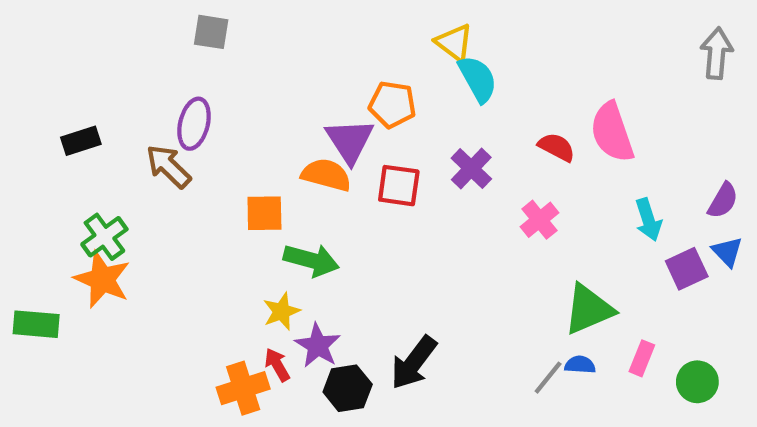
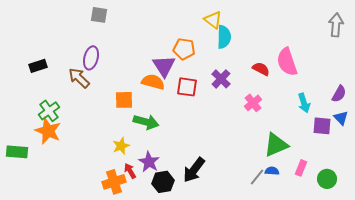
cyan semicircle: (478, 79) -> (224, 37), turned 30
purple square: (687, 269) -> (322, 126), turned 30
yellow star: (281, 311) -> (121, 146), moved

